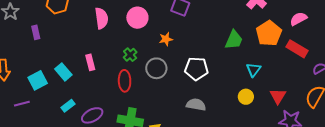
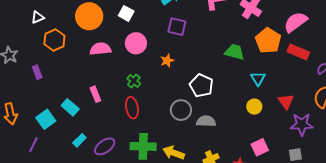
pink semicircle: (101, 18) -> (100, 49), turned -80
pink semicircle: (299, 19) -> (296, 22), size x1.4
green trapezoid: (234, 40) -> (235, 52), turned -90
gray circle: (156, 68) -> (181, 110), moved
white pentagon: (196, 69) -> (201, 86), turned 30
purple line: (22, 104) -> (34, 145), turned -42

